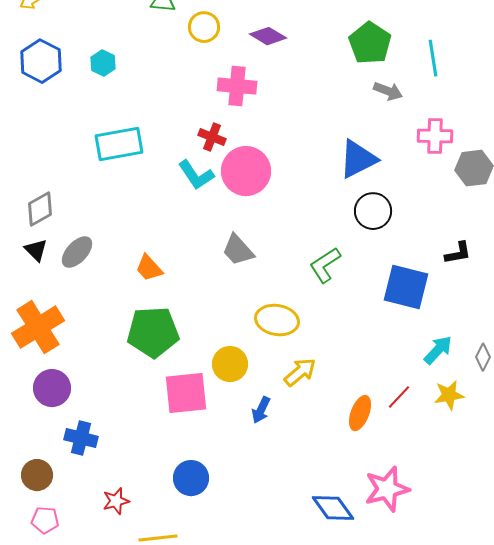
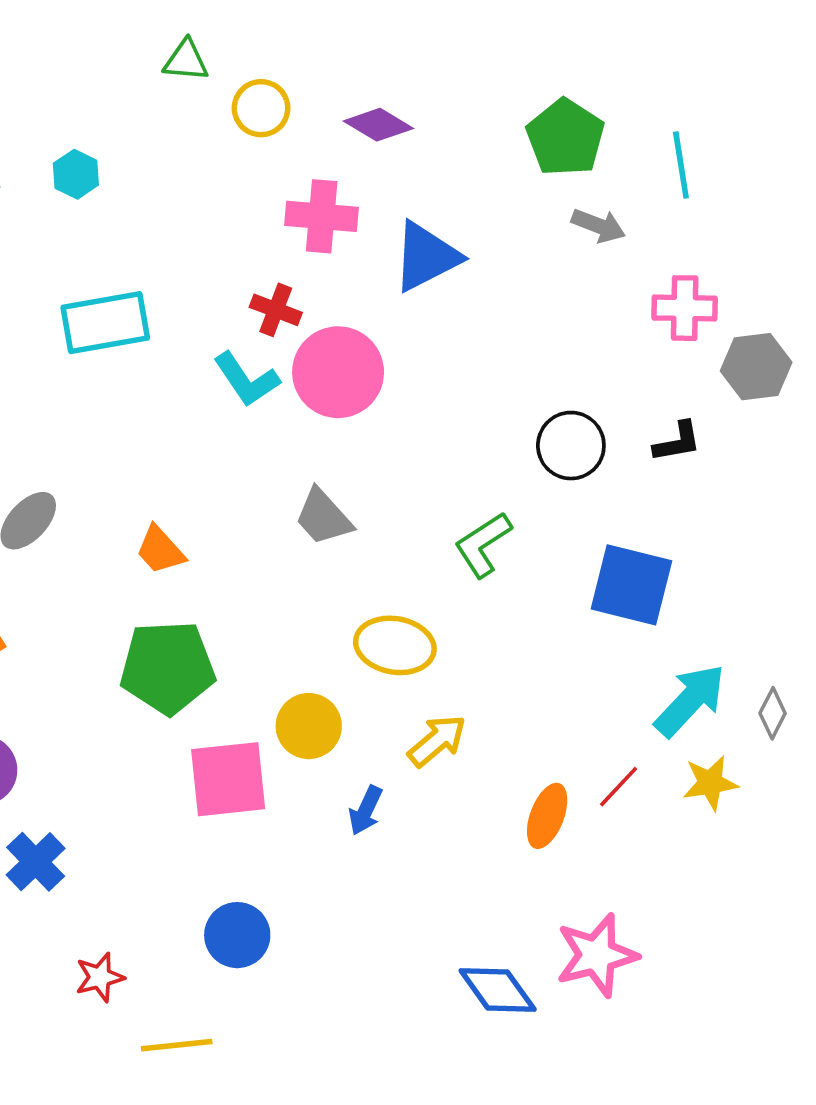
blue triangle: (358, 159) -> (426, 257), moved
black L-shape: (458, 253) -> (677, 442), moved
cyan arrow: (438, 350) -> (690, 700), size x1.4
blue cross: (81, 438) -> (36, 862), turned 32

